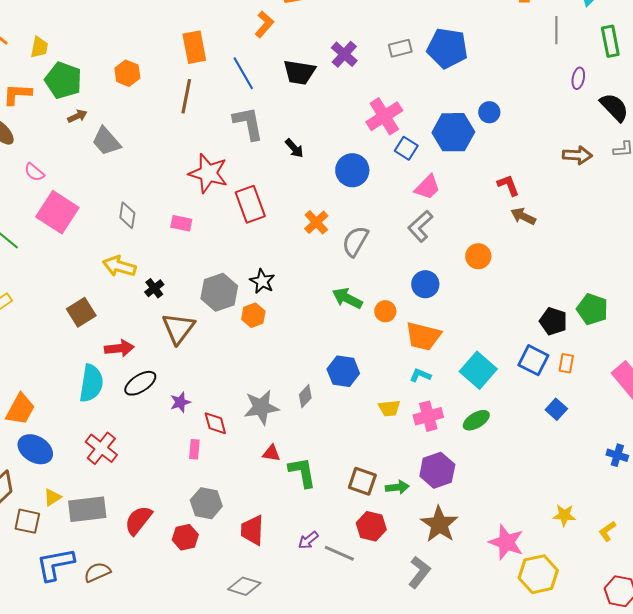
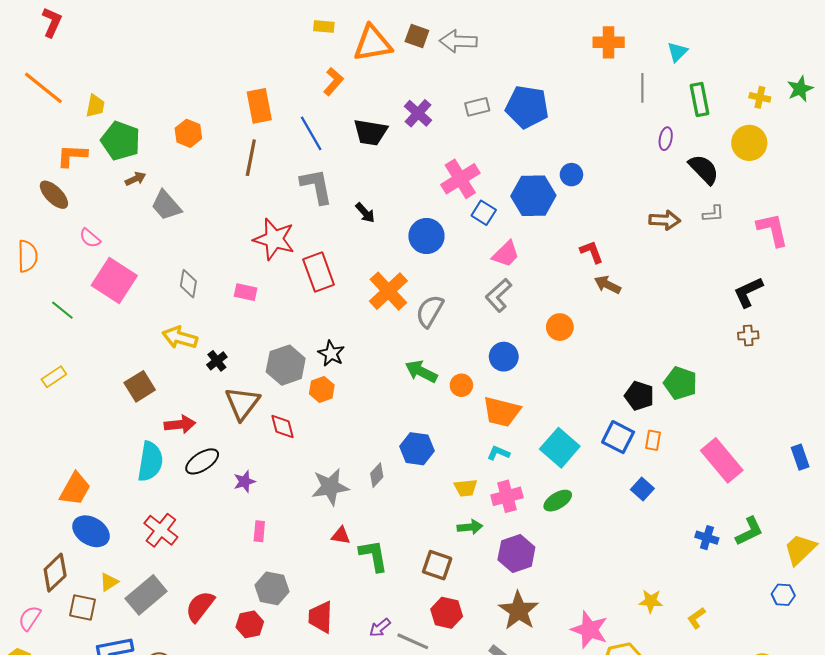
orange cross: (316, 222) -> (388, 291), size x1.5
red diamond: (215, 423) -> (283, 426), moved
green arrow: (397, 487) -> (470, 527), moved
gray rectangle: (87, 509) -> (146, 595), turned -33

